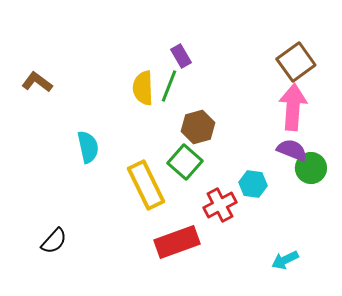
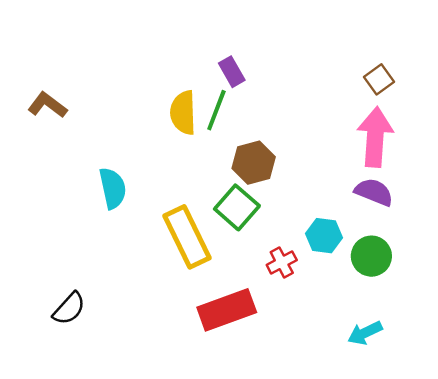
brown square: (296, 62) -> (379, 79), size x0.6
green circle: (311, 168) -> (371, 256), moved
red cross: (220, 205) -> (282, 262), size x0.7

